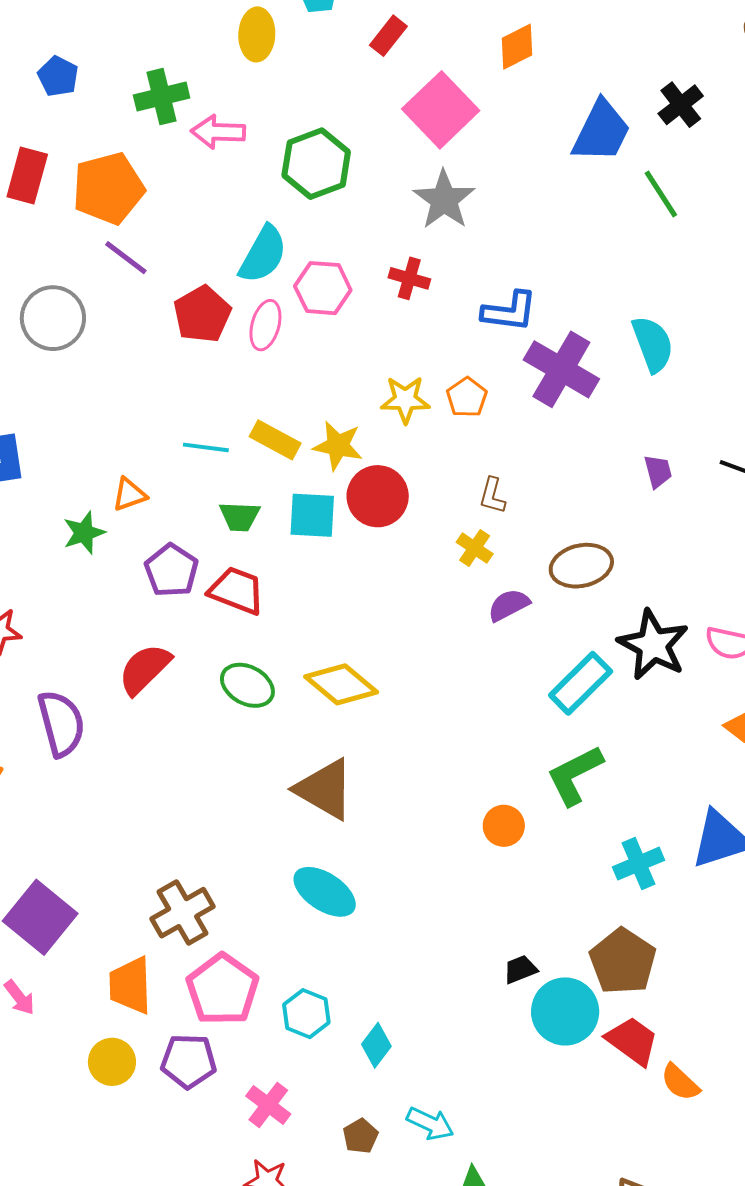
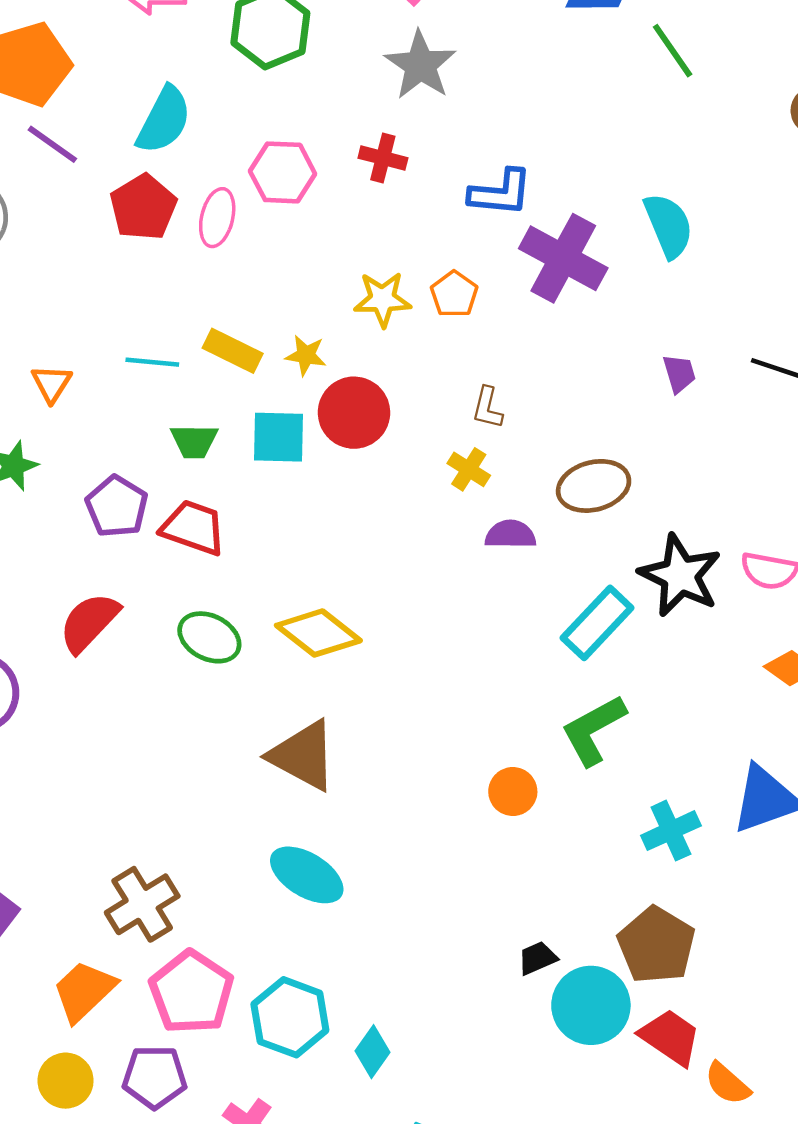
cyan semicircle: (263, 254) -> (164, 120), moved
yellow star: (338, 446) -> (306, 355), size x0.7
orange triangle: (129, 494) -> (51, 384), moved, turned -36
purple semicircle: (509, 605) -> (510, 534), turned 30
orange trapezoid: (130, 985) -> (84, 991), turned 50
cyan hexagon: (306, 1014) -> (290, 1017), size x1.4

